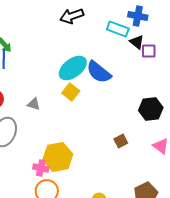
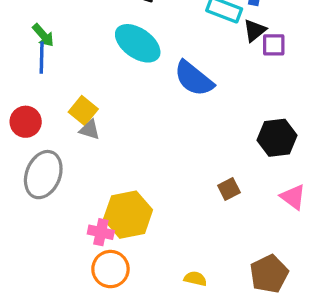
black triangle: (137, 42) -> (255, 30), turned 42
cyan ellipse: (73, 68) -> (138, 43), moved, turned 72
yellow square: (71, 92) -> (83, 111), moved

